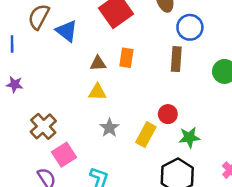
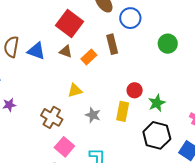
orange rectangle: (126, 58) -> (89, 57), turned 56
brown rectangle: (176, 59) -> (112, 44), moved
brown triangle: (98, 63) -> (66, 51), moved, turned 40
brown cross: (43, 126) -> (52, 117), moved

